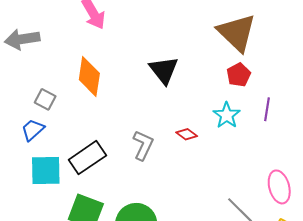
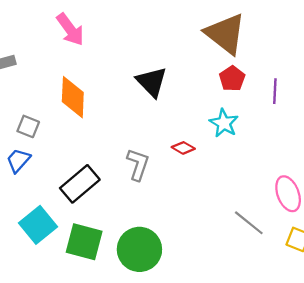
purple line: (267, 109) -> (275, 91), moved
cyan square: (46, 171) -> (38, 225), moved, turned -32

